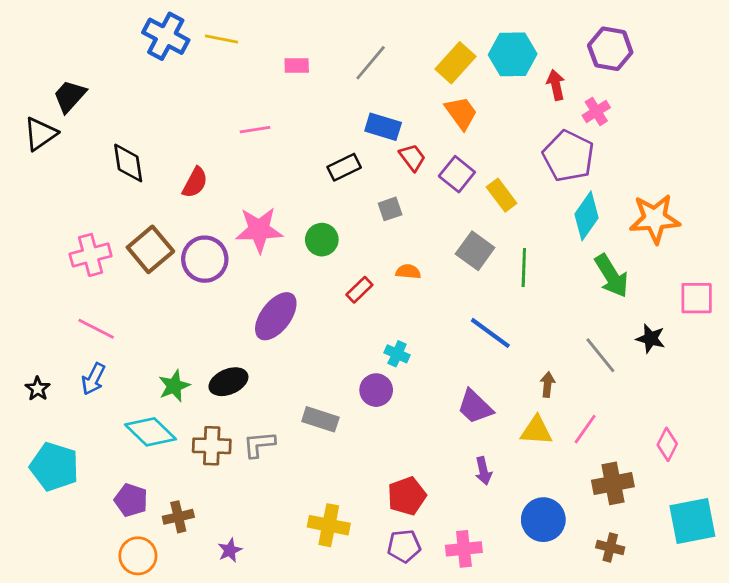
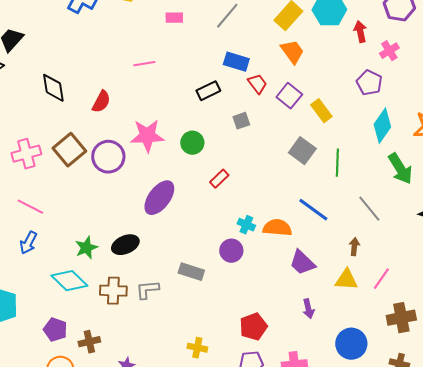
purple pentagon: (568, 156) -> (369, 83), size x0.7
orange semicircle: (408, 272) -> (277, 228), moved, size x1.6
gray line: (600, 355) -> (369, 209), moved
yellow cross: (329, 525) -> (197, 348), size x0.7

